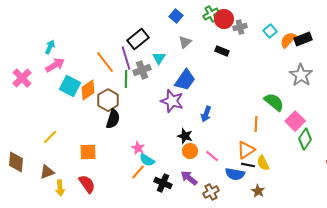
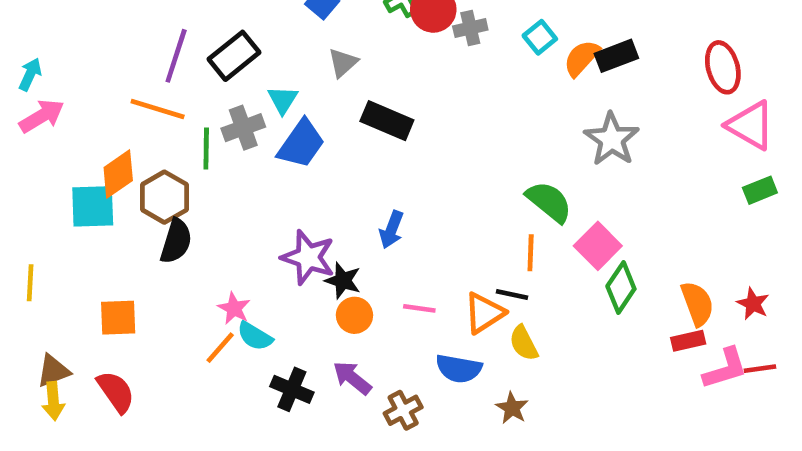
black rectangle: (222, 51) -> (387, 121), moved, size x1.5
purple line: (126, 58) -> (176, 56), moved, turned 35
orange line: (105, 62) -> (158, 109), turned -35
blue trapezoid: (185, 80) -> (301, 144), moved
cyan square: (70, 86) -> (93, 206), moved, turned -30
purple star: (172, 101) -> (308, 257), moved
orange line: (256, 124) -> (531, 253), moved
yellow line: (50, 137) -> (30, 283), turned -42
pink line: (212, 156) -> (419, 308), moved, turned -32
black line: (248, 165) -> (512, 294), moved
brown triangle: (47, 172) -> (53, 371), moved
orange line: (138, 172) -> (220, 348), moved

